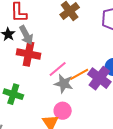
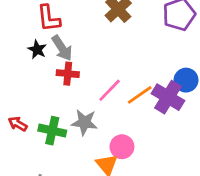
red cross: (29, 54) -> (68, 74), size x0.7
gray star: (64, 84) -> (84, 122), moved

